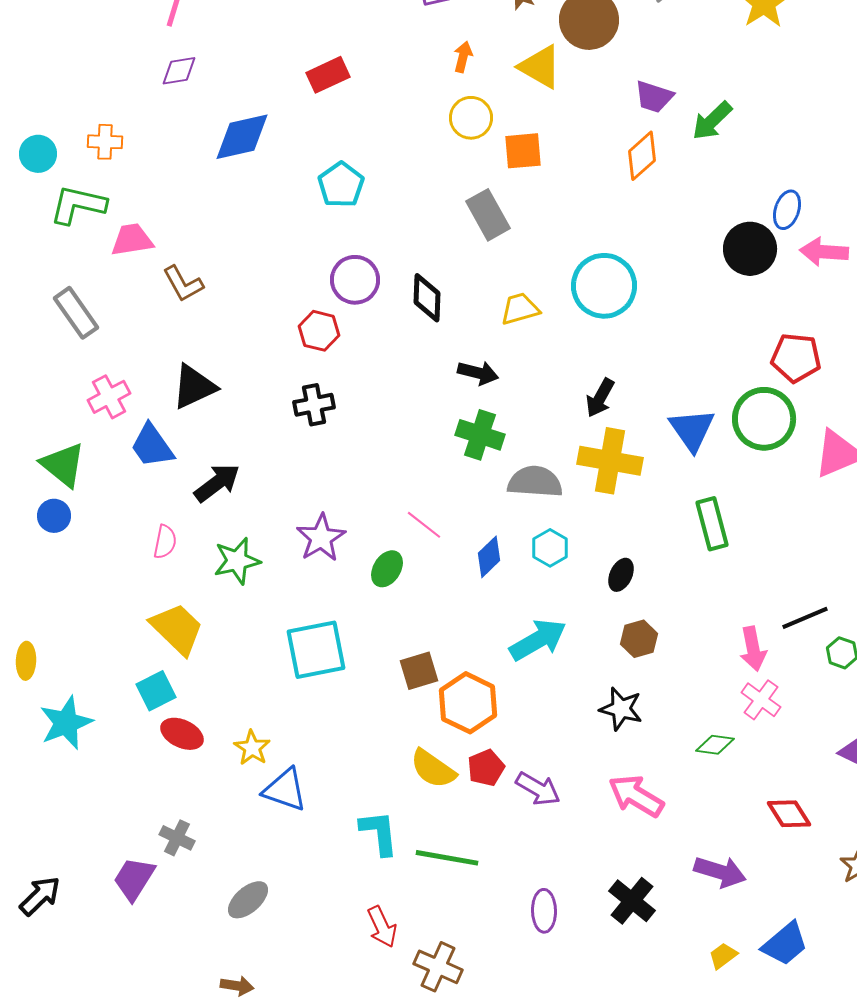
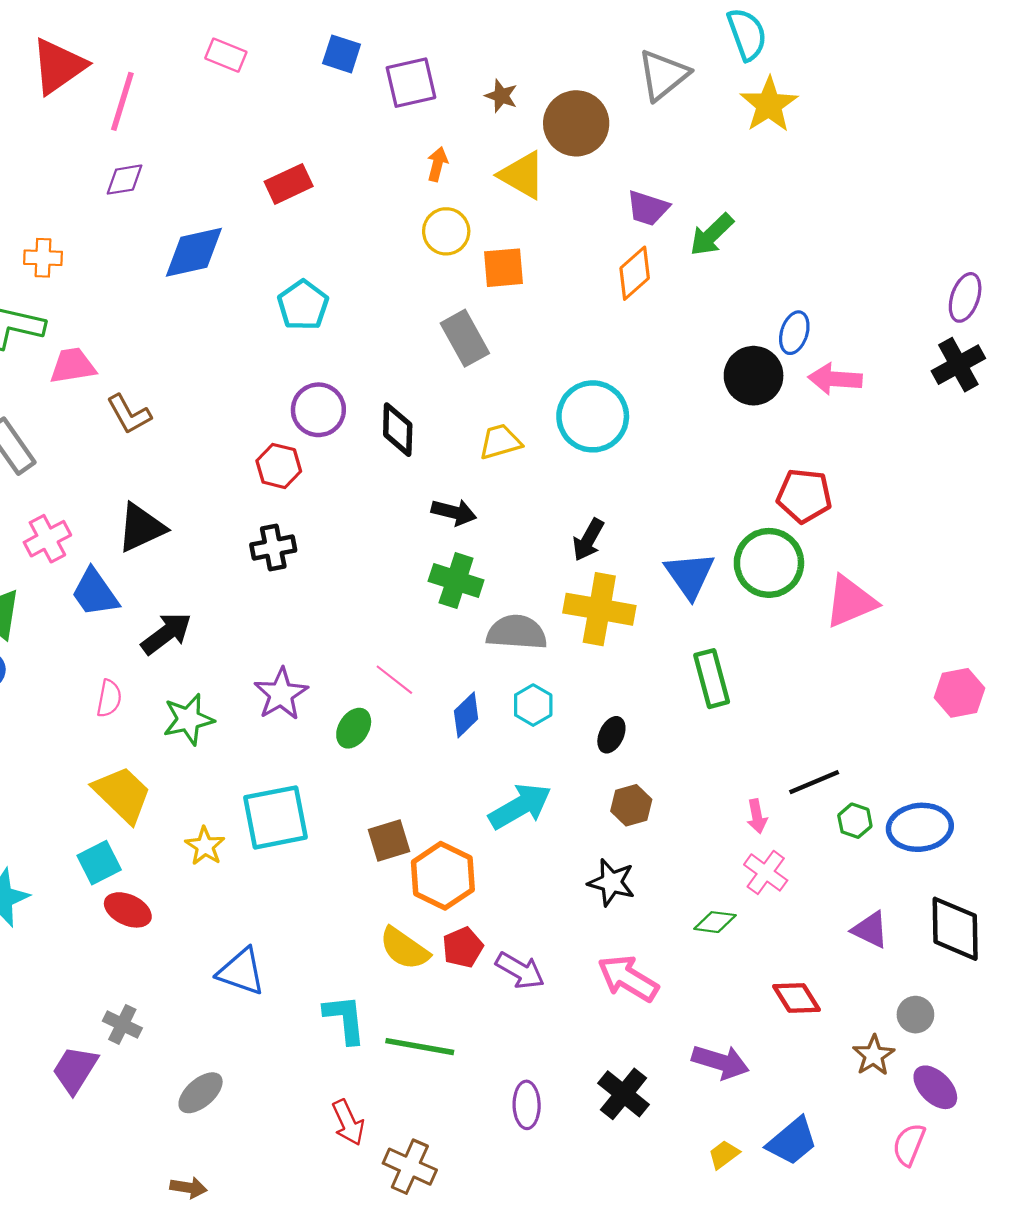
pink arrow: (753, 649) -> (757, 816), size x0.7
yellow star: (252, 748) -> (205, 846), moved

